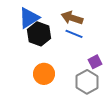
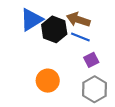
black hexagon: (39, 34) -> (54, 29), moved
purple square: (95, 62) -> (91, 60), moved

